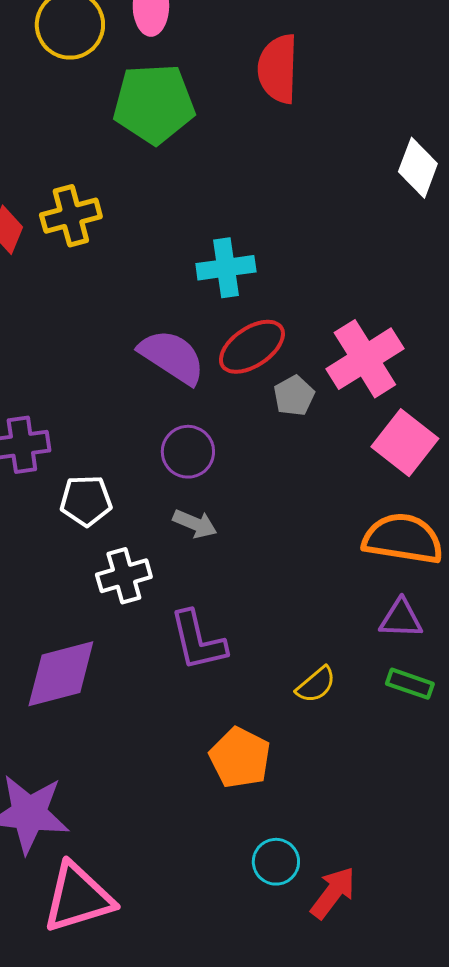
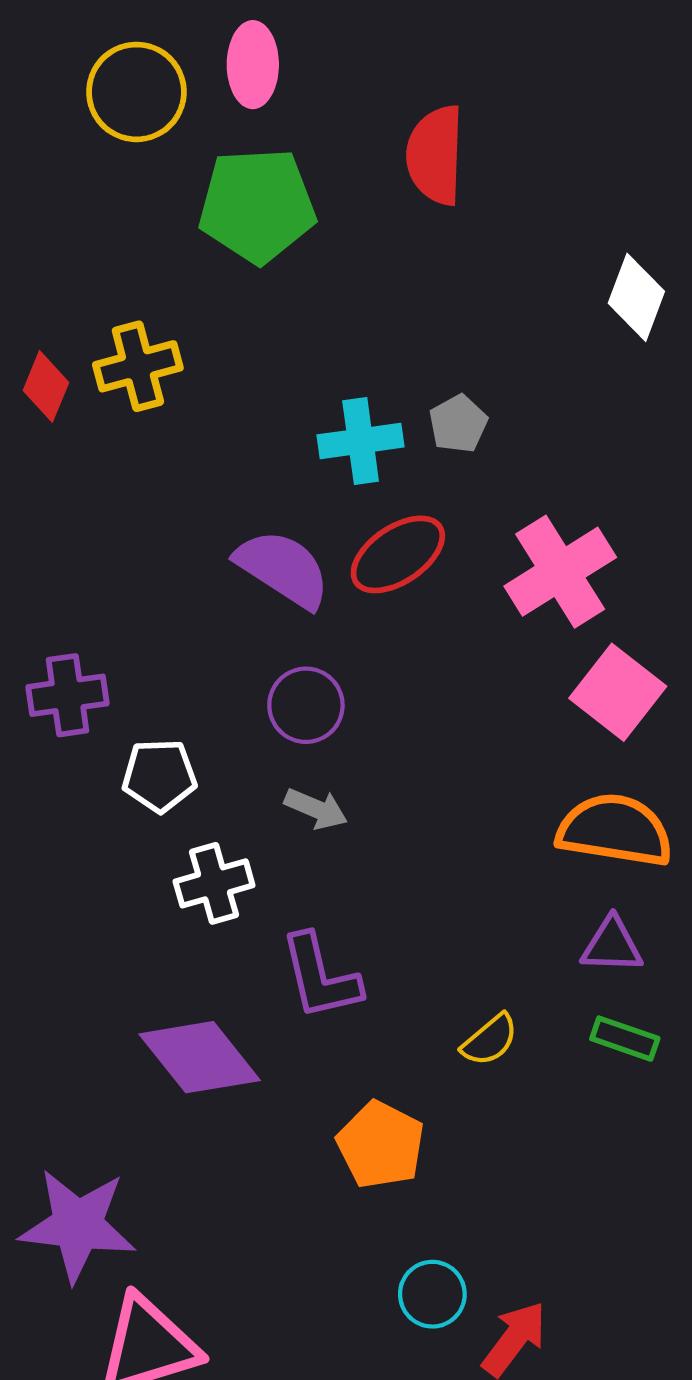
gray pentagon: (294, 396) -> (458, 424), moved
purple diamond: (61, 674) -> (200, 1057), moved, turned 66

